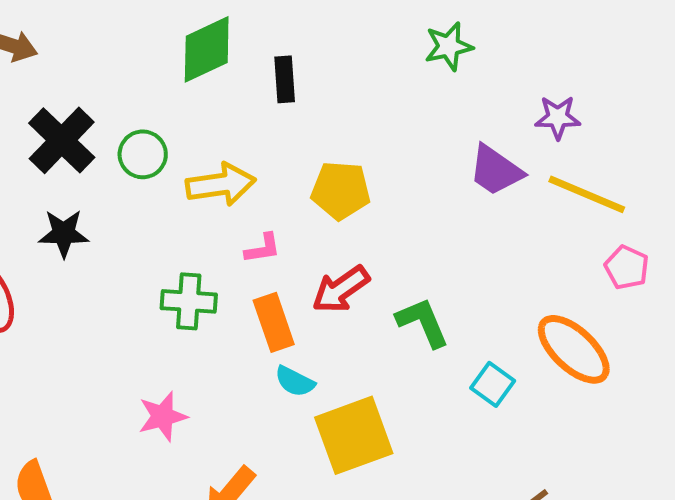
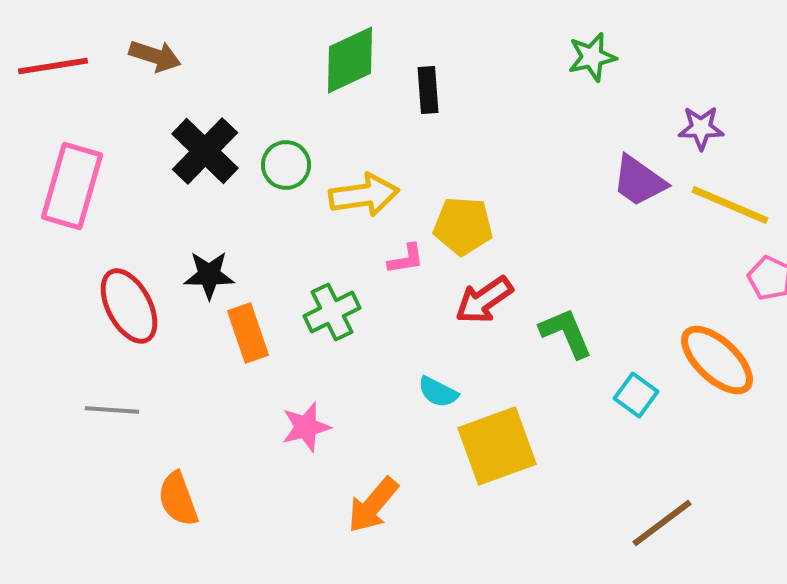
yellow pentagon: (341, 190) -> (463, 226), moved
black star: (64, 233) -> (209, 275), moved
green cross: (189, 301) -> (332, 312), turned -30
orange rectangle: (274, 322) -> (248, 333), moved

